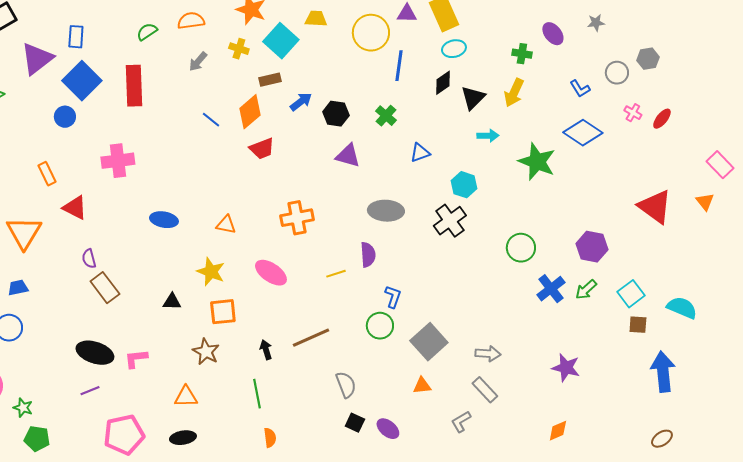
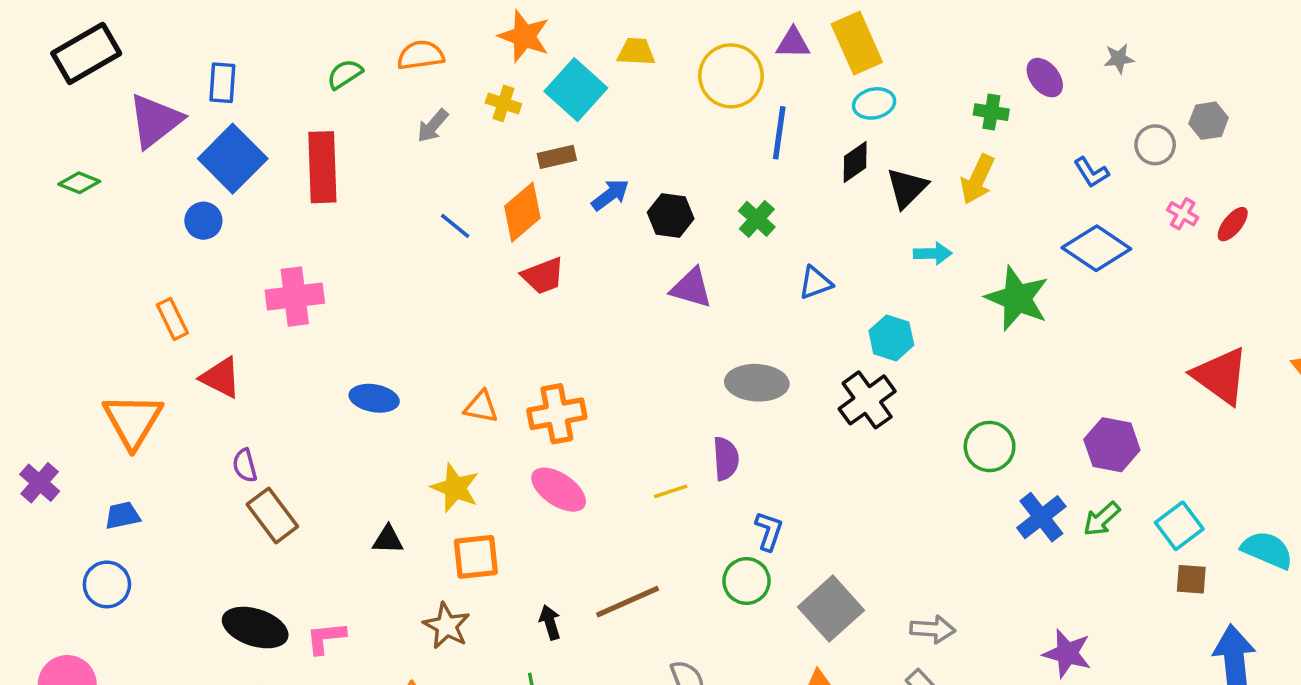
orange cross: (297, 218) -> (557, 414), moved

